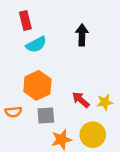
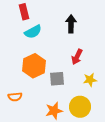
red arrow: (81, 100) -> (77, 57), moved, turned -105
orange semicircle: (13, 112) -> (15, 97), moved
gray square: (46, 115) -> (57, 79), moved

